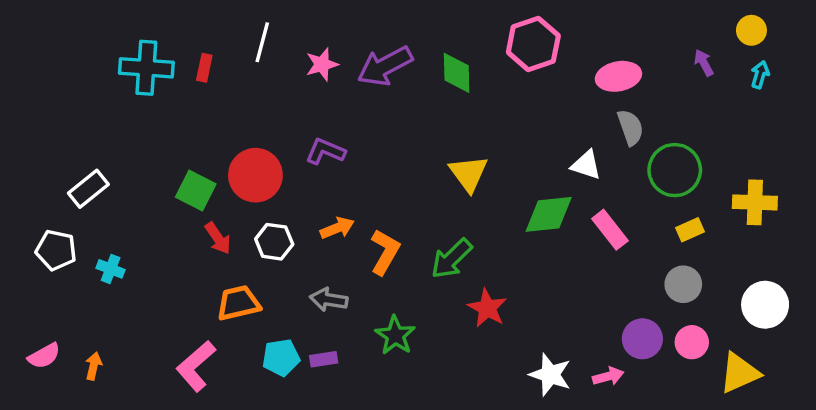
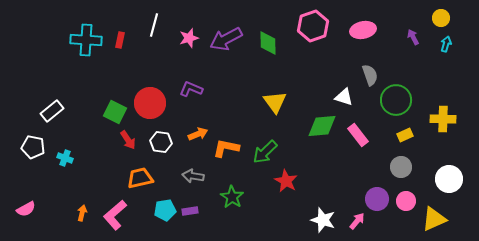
pink ellipse: (618, 76) -> (363, 30), moved
orange L-shape: (385, 252) -> (226, 148), turned -108
orange arrow: (94, 366) -> (82, 213), moved
pink arrow: (608, 376) -> (357, 221), turned -36

